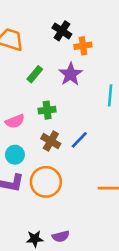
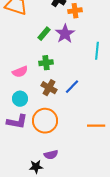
green rectangle: (35, 74) -> (44, 34), moved
purple semicircle: (61, 236) -> (51, 155), moved

